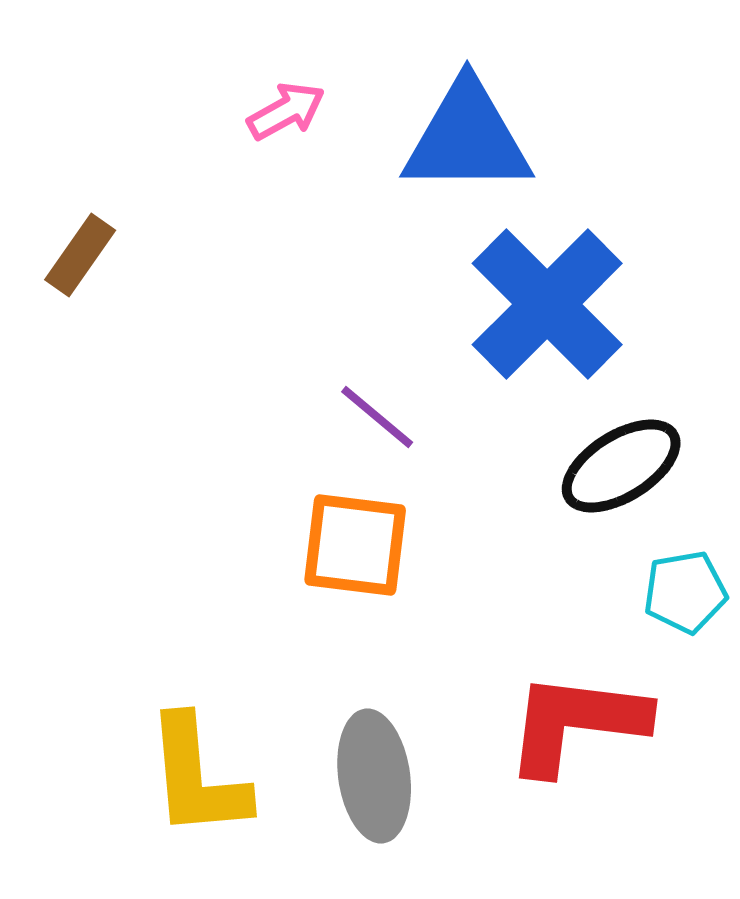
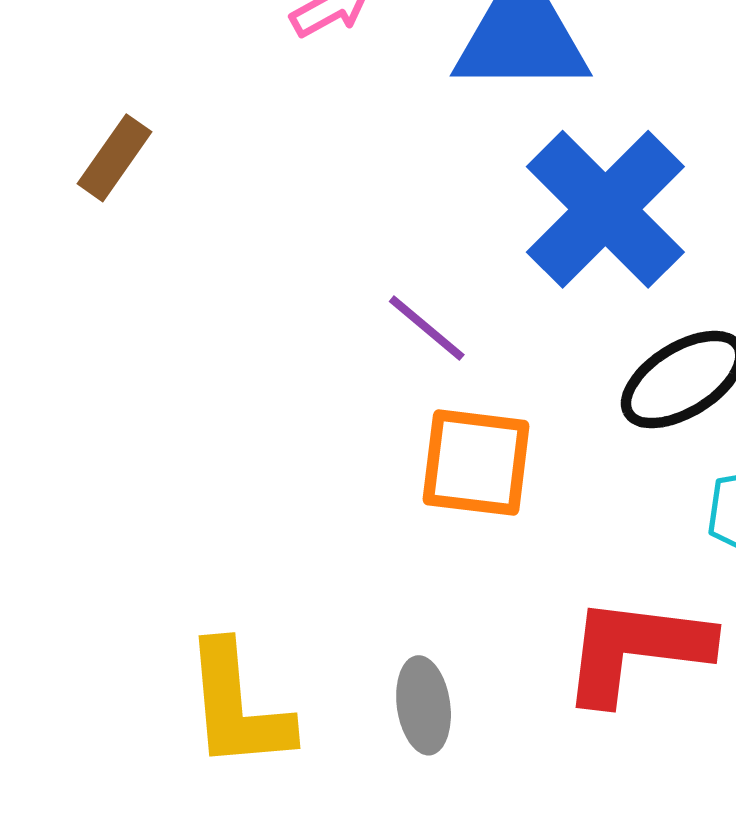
orange square: (355, 545) -> (476, 463), moved
gray ellipse: (374, 776) -> (424, 705), size x0.7

